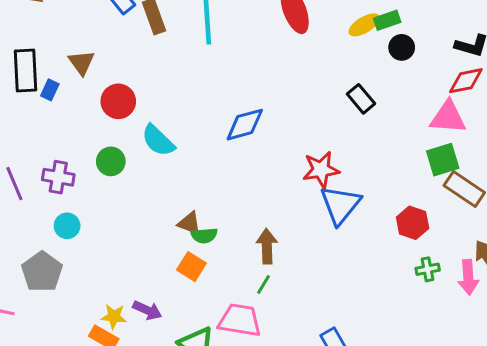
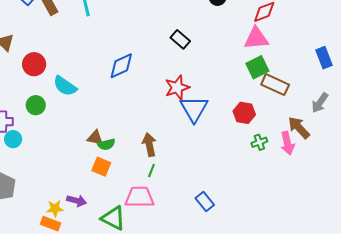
black rectangle: (361, 99) -> (180, 39), moved
cyan circle: (67, 226) -> (13, 139), moved

